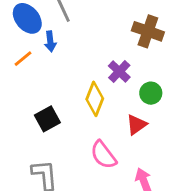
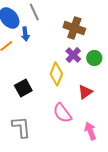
brown cross: (148, 31) -> (74, 28), moved
green circle: (151, 93) -> (94, 58), moved

